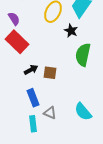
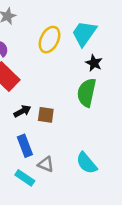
black star: (71, 31) -> (94, 63), moved
cyan rectangle: (33, 124) -> (25, 178), turned -49

